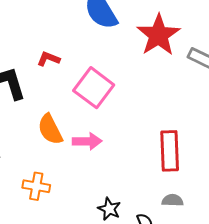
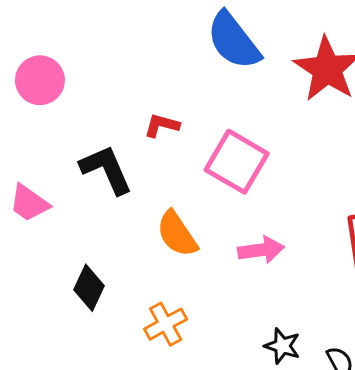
pink arrow: (87, 141) -> (261, 250), moved
orange cross: (36, 186) -> (166, 324), turned -32

